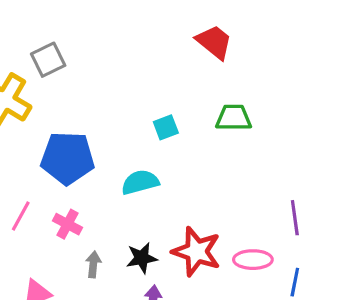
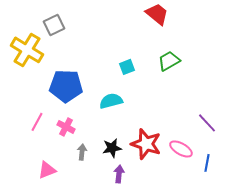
green trapezoid: (234, 118) -> (169, 61), turned -30
purple line: (295, 218) -> (207, 123), turned -35
pink ellipse: (253, 260) -> (181, 149), turned 30

